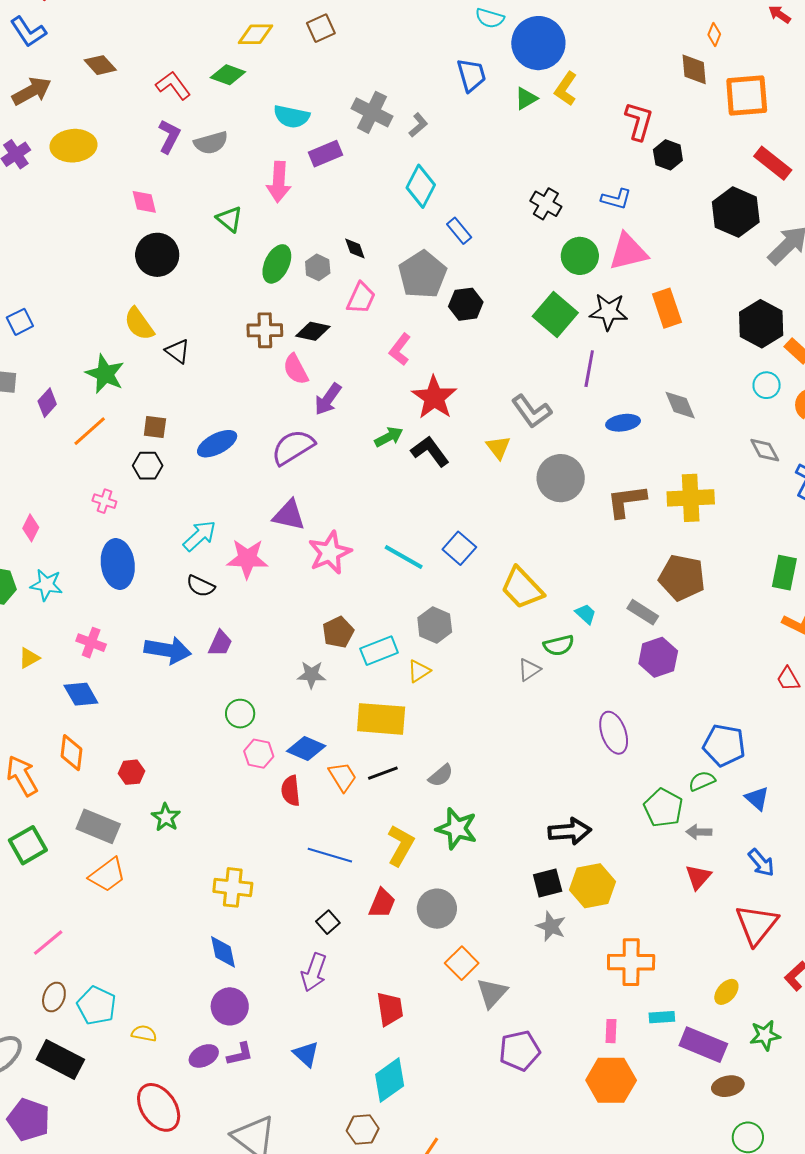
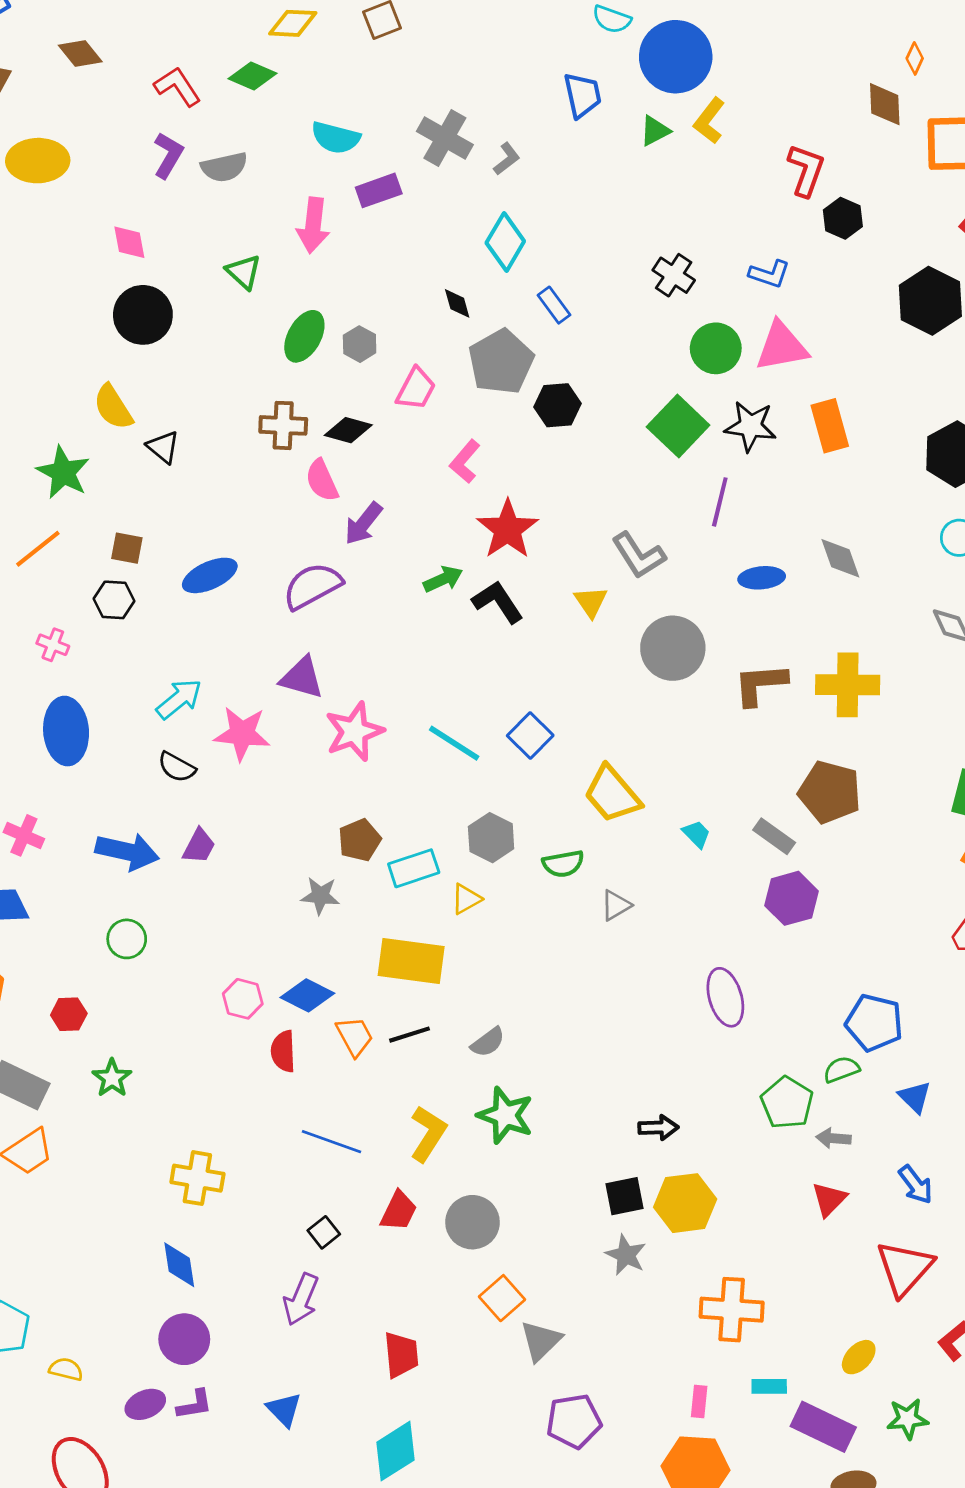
black diamond: (355, 249) -> (457, 303), moved
green semicircle: (559, 645) -> (563, 864), moved
green circle: (240, 714) -> (127, 939), moved
black arrow: (570, 831) -> (658, 1128), size x0.7

